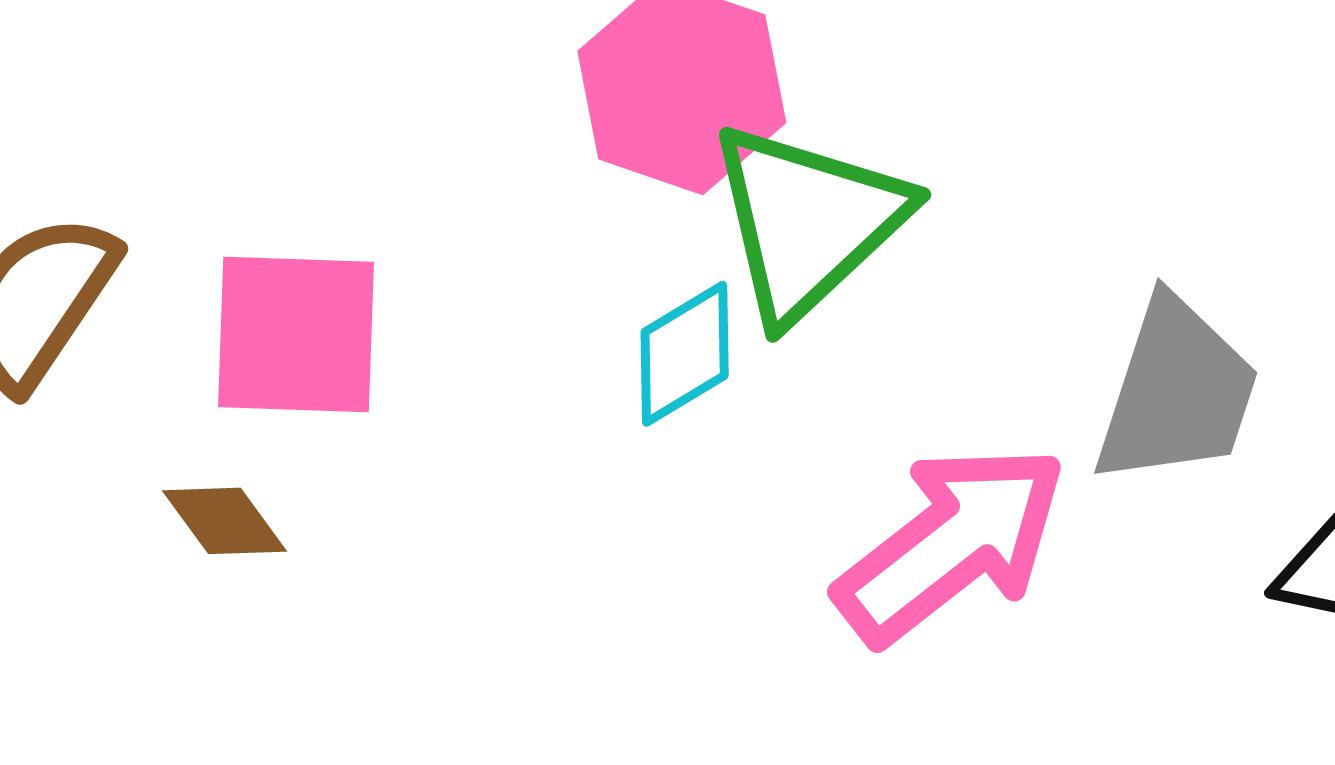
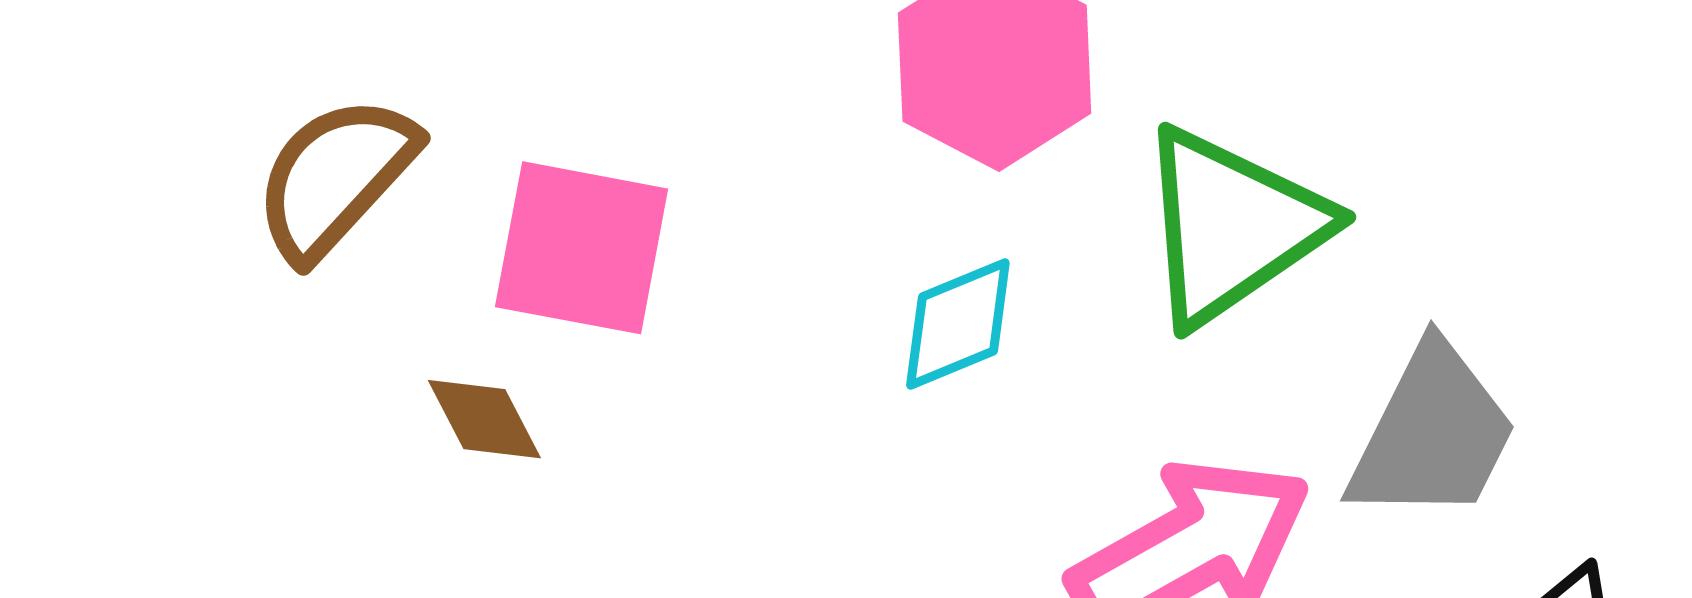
green triangle: (808, 221) -> (1232, 226), moved

